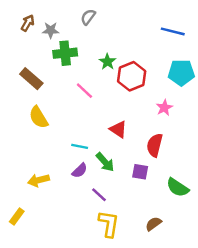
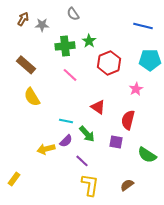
gray semicircle: (88, 17) -> (73, 14), turned -72
green cross: (65, 53) -> (65, 46), moved
green star: (107, 62) -> (89, 41), moved
yellow arrow: (39, 180) -> (46, 149), moved

